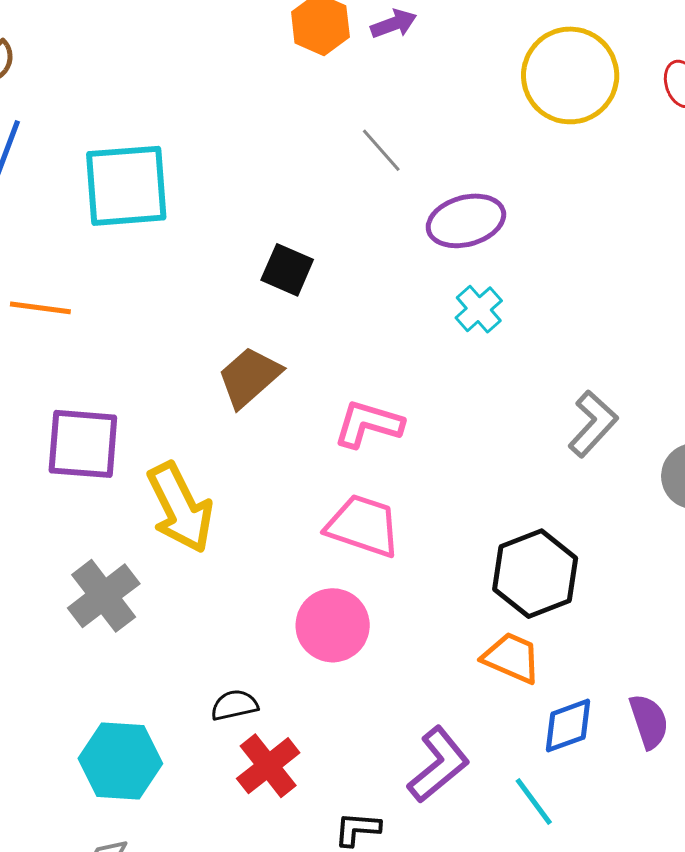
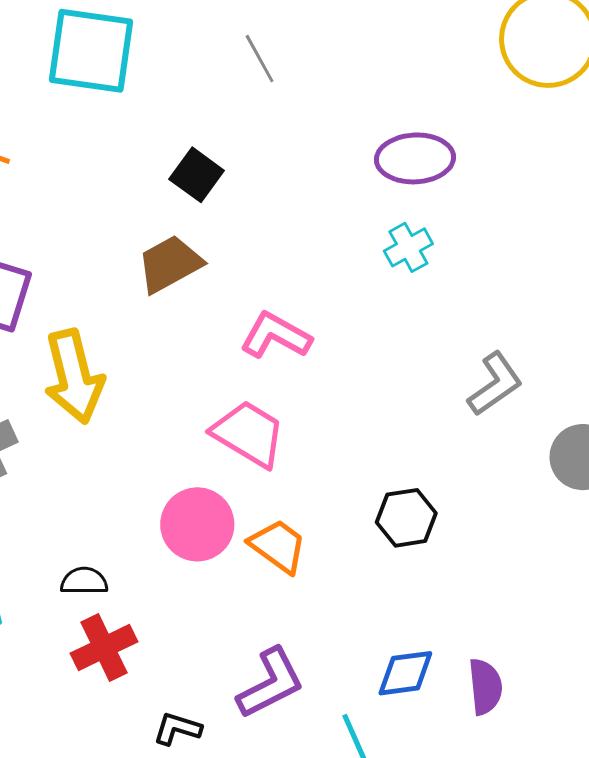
gray line: (381, 150) -> (260, 59), moved
black square: (287, 270) -> (197, 175), moved
black hexagon: (535, 574) -> (406, 518), size x0.7
orange trapezoid: (512, 658) -> (278, 546), moved

